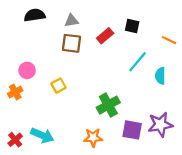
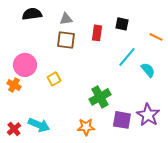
red rectangle: (105, 36) -> (97, 33), turned -42
pink circle: (27, 70) -> (25, 65), size x1.5
cyan semicircle: (160, 76) -> (148, 70), turned 140
orange cross: (15, 92) -> (14, 85), turned -32
purple star: (160, 125) -> (148, 115), turned -30

